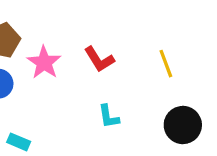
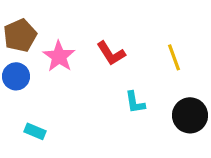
cyan L-shape: (109, 117) -> (135, 102), moved

